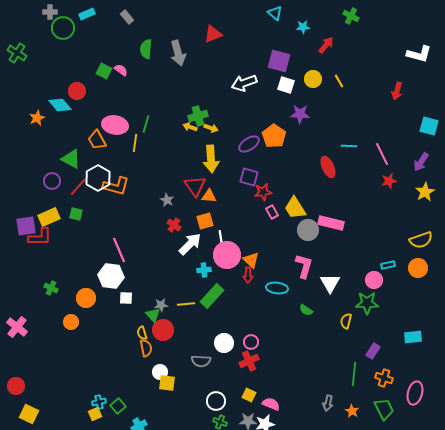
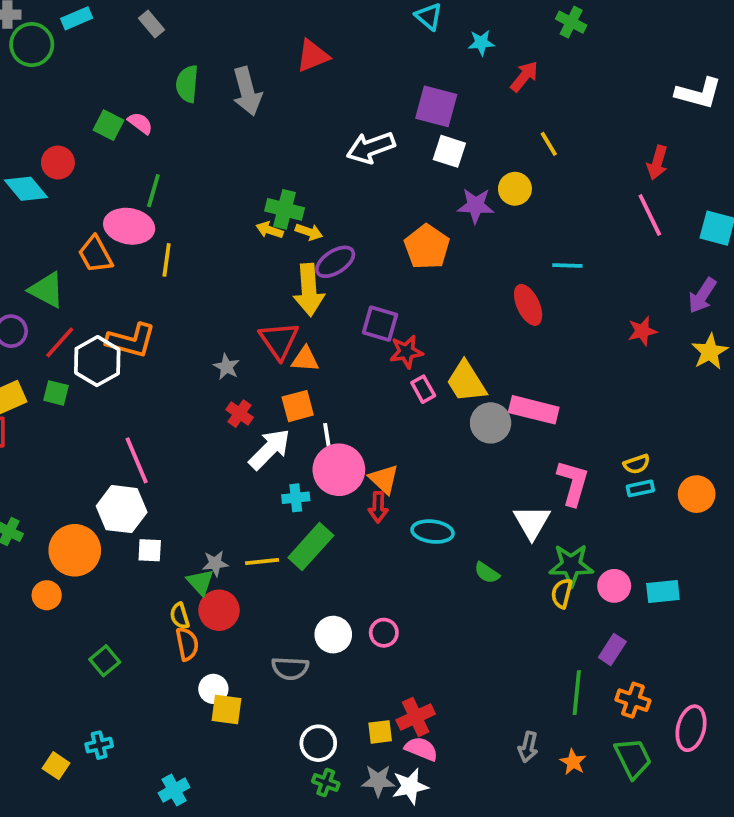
yellow circle: (313, 79) -> (515, 189), moved
green cross: (198, 116) -> (285, 209), turned 30
green line: (146, 124) -> (153, 191), moved
purple ellipse: (249, 144) -> (335, 262), moved
pink line: (382, 154) -> (650, 215), moved
white hexagon: (98, 178) -> (97, 361), moved
yellow semicircle: (421, 240) -> (637, 464), moved, size x0.6
pink L-shape: (304, 266) -> (573, 483), moved
pink circle: (374, 280) -> (614, 586), moved
orange circle: (86, 298) -> (75, 550), size x1.4
green star: (367, 303) -> (571, 565), moved
cyan rectangle: (413, 337) -> (663, 591), moved
red cross: (249, 361) -> (416, 717), moved
yellow square: (249, 395) -> (380, 732), turned -32
green square: (118, 406) -> (105, 661), moved
yellow square: (95, 414) -> (56, 766), moved, turned -32

